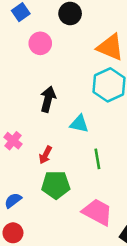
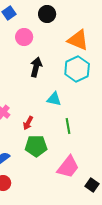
black arrow: (48, 99) -> (36, 67), moved
pink trapezoid: (97, 212) -> (68, 167), turned 100

